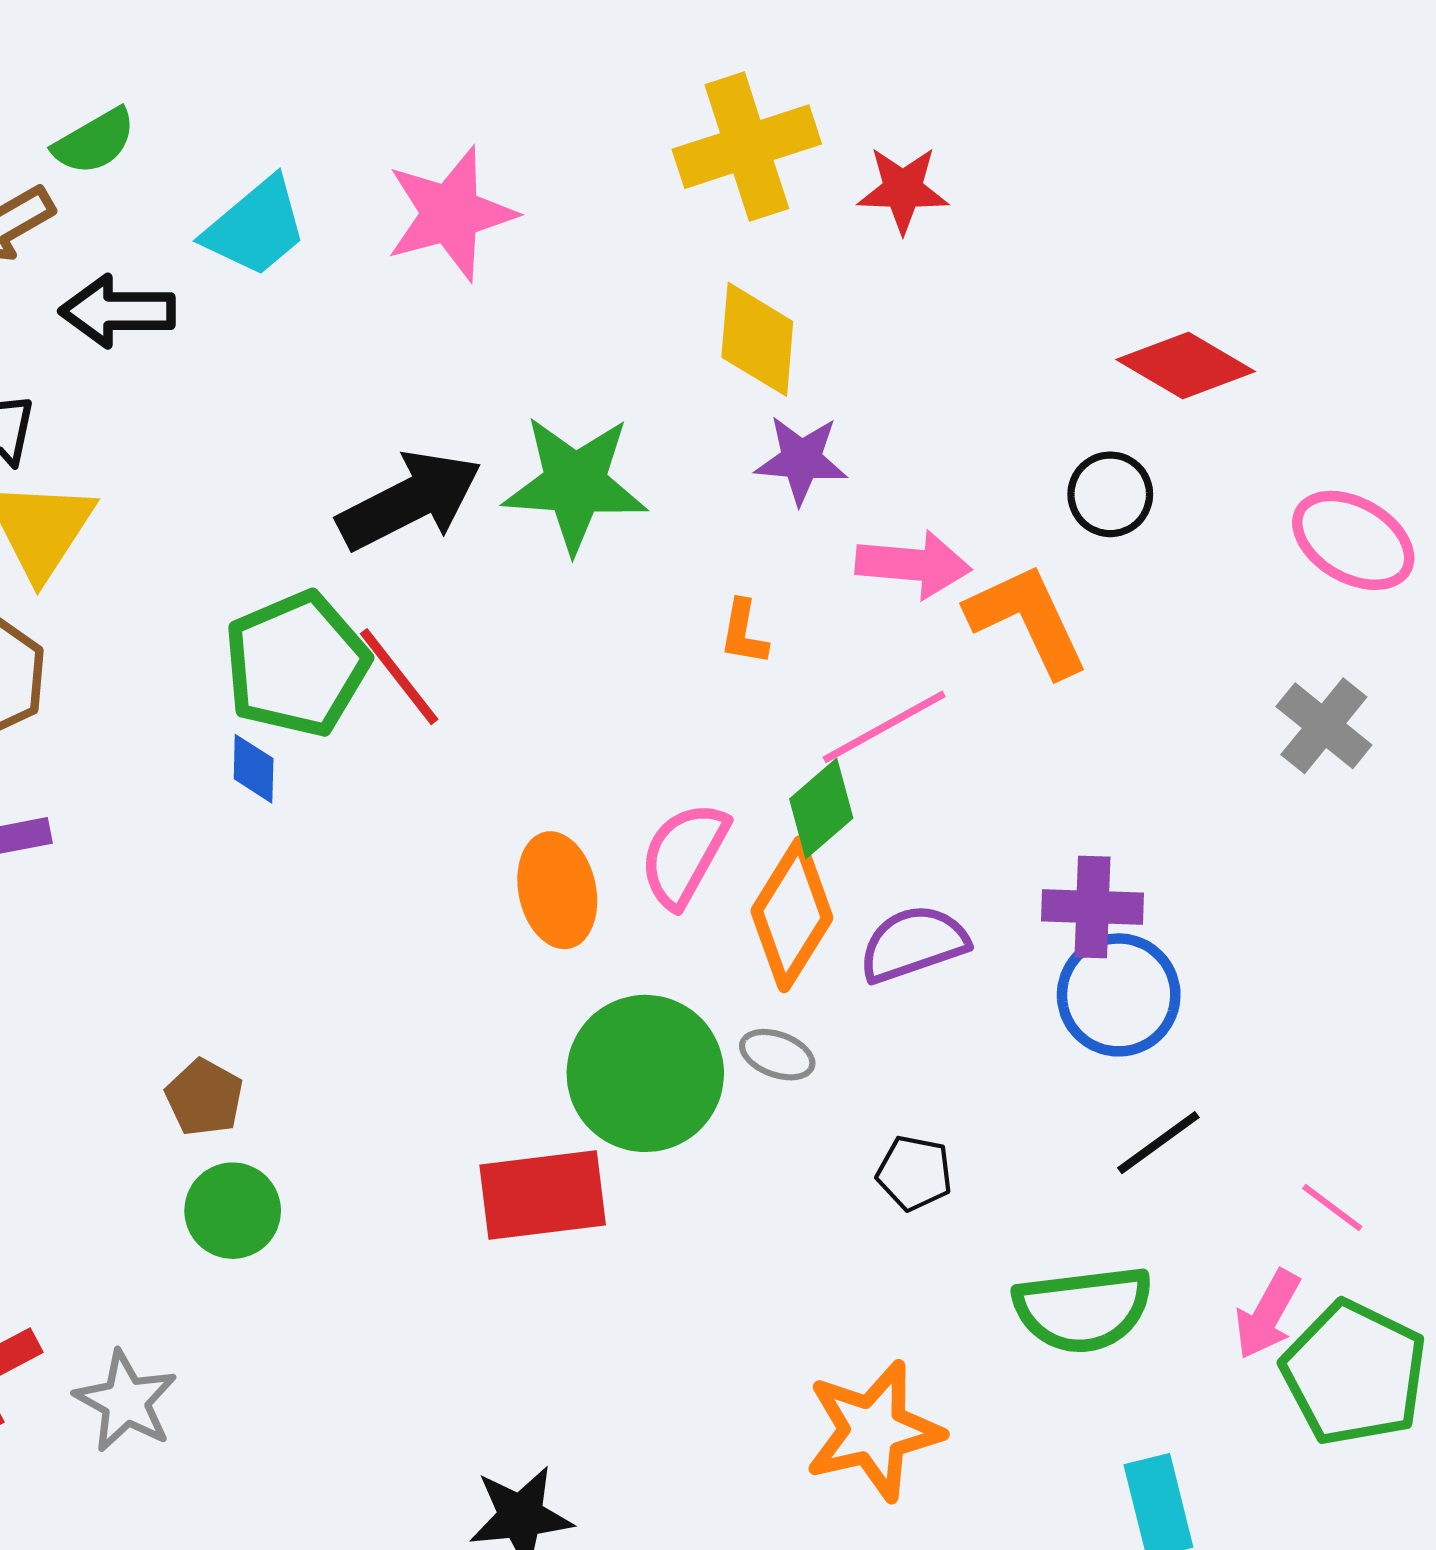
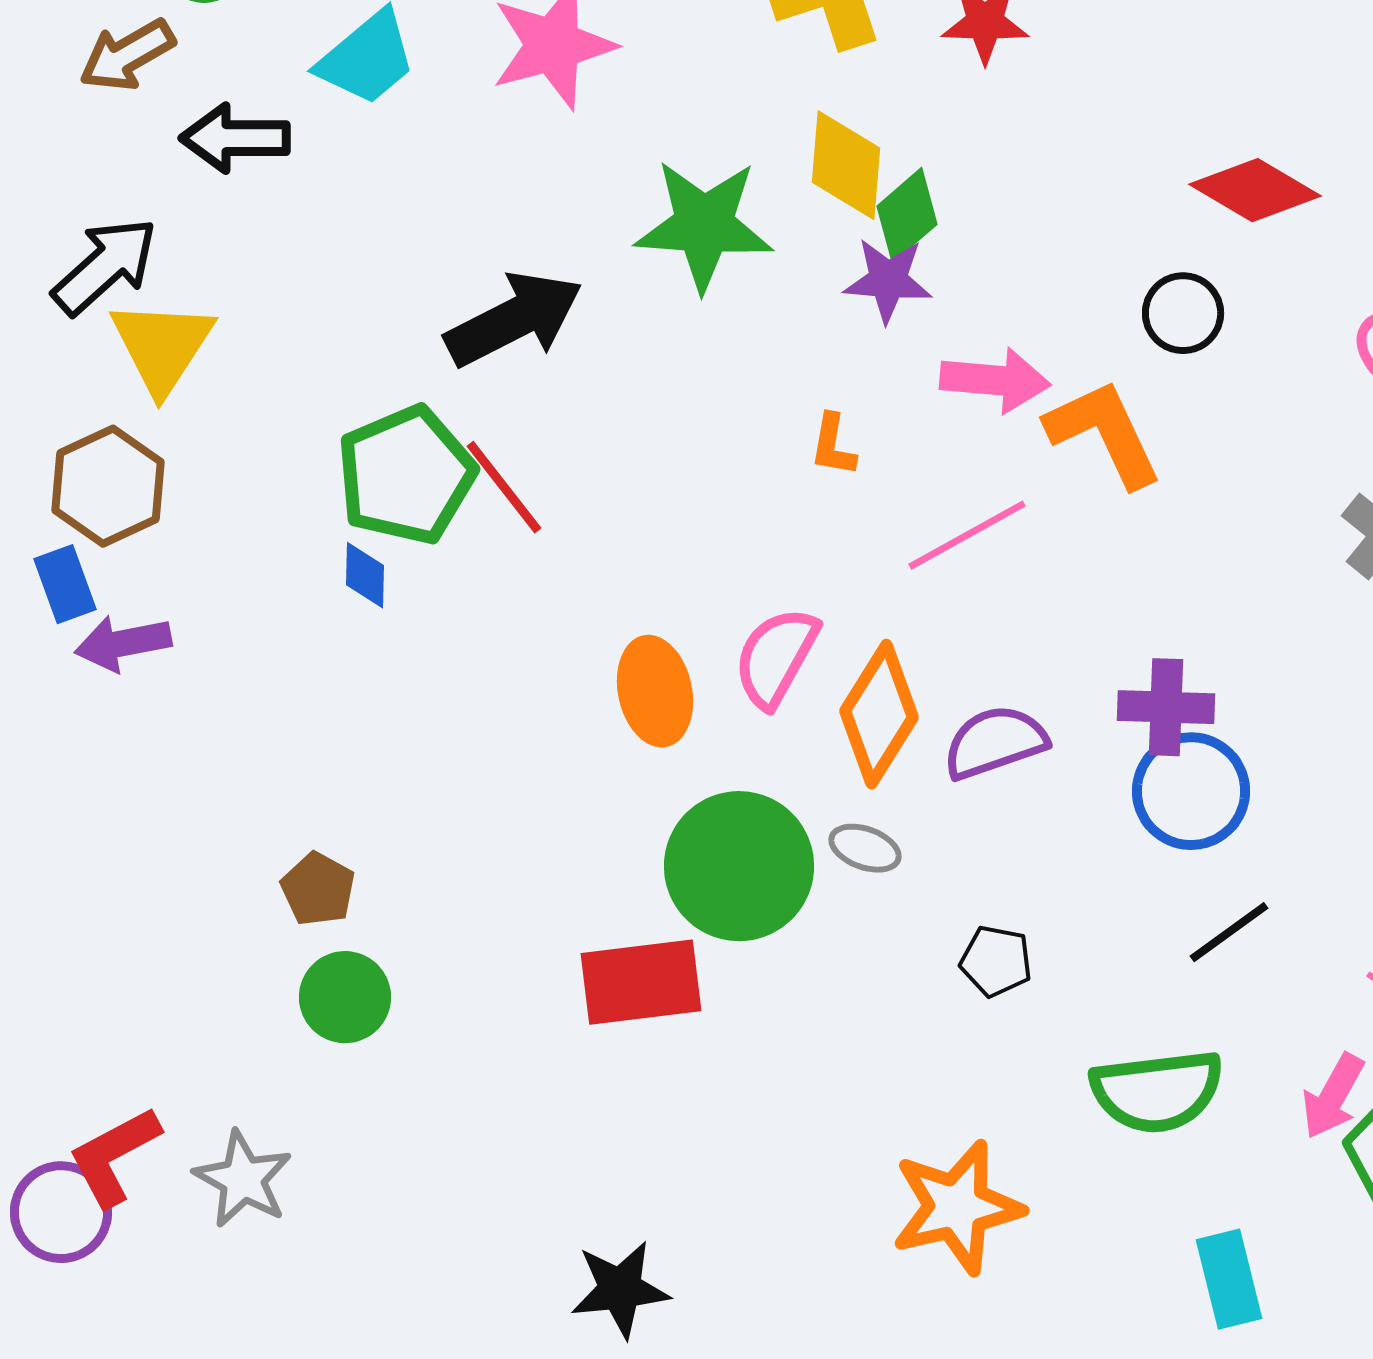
green star: (575, 484) -> (704, 225), moved
green diamond: (821, 809) -> (907, 215), moved

